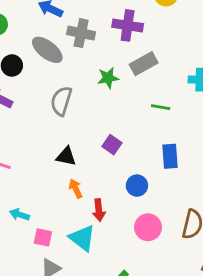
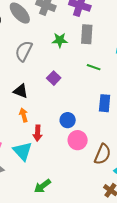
gray rectangle: (144, 64) -> (87, 34), turned -66
purple square: (112, 145) -> (54, 78), moved
blue rectangle: (170, 156) -> (105, 103), moved
pink circle: (148, 227) -> (78, 140), moved

